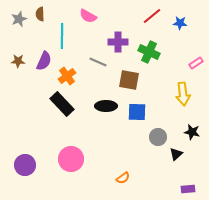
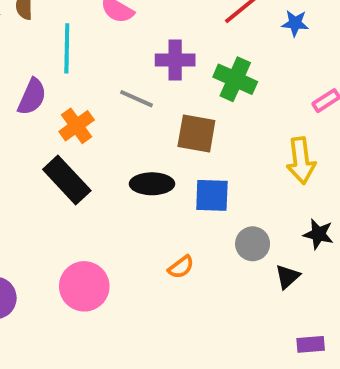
orange semicircle: (123, 178) -> (181, 267), moved

